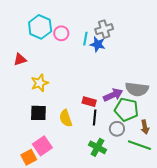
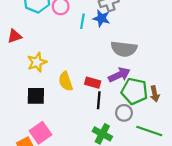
cyan line: (85, 39) -> (82, 21), moved
gray semicircle: (137, 89) -> (124, 49), moved
yellow semicircle: (66, 118) -> (66, 81), moved
brown arrow: (145, 127) -> (155, 94), moved

